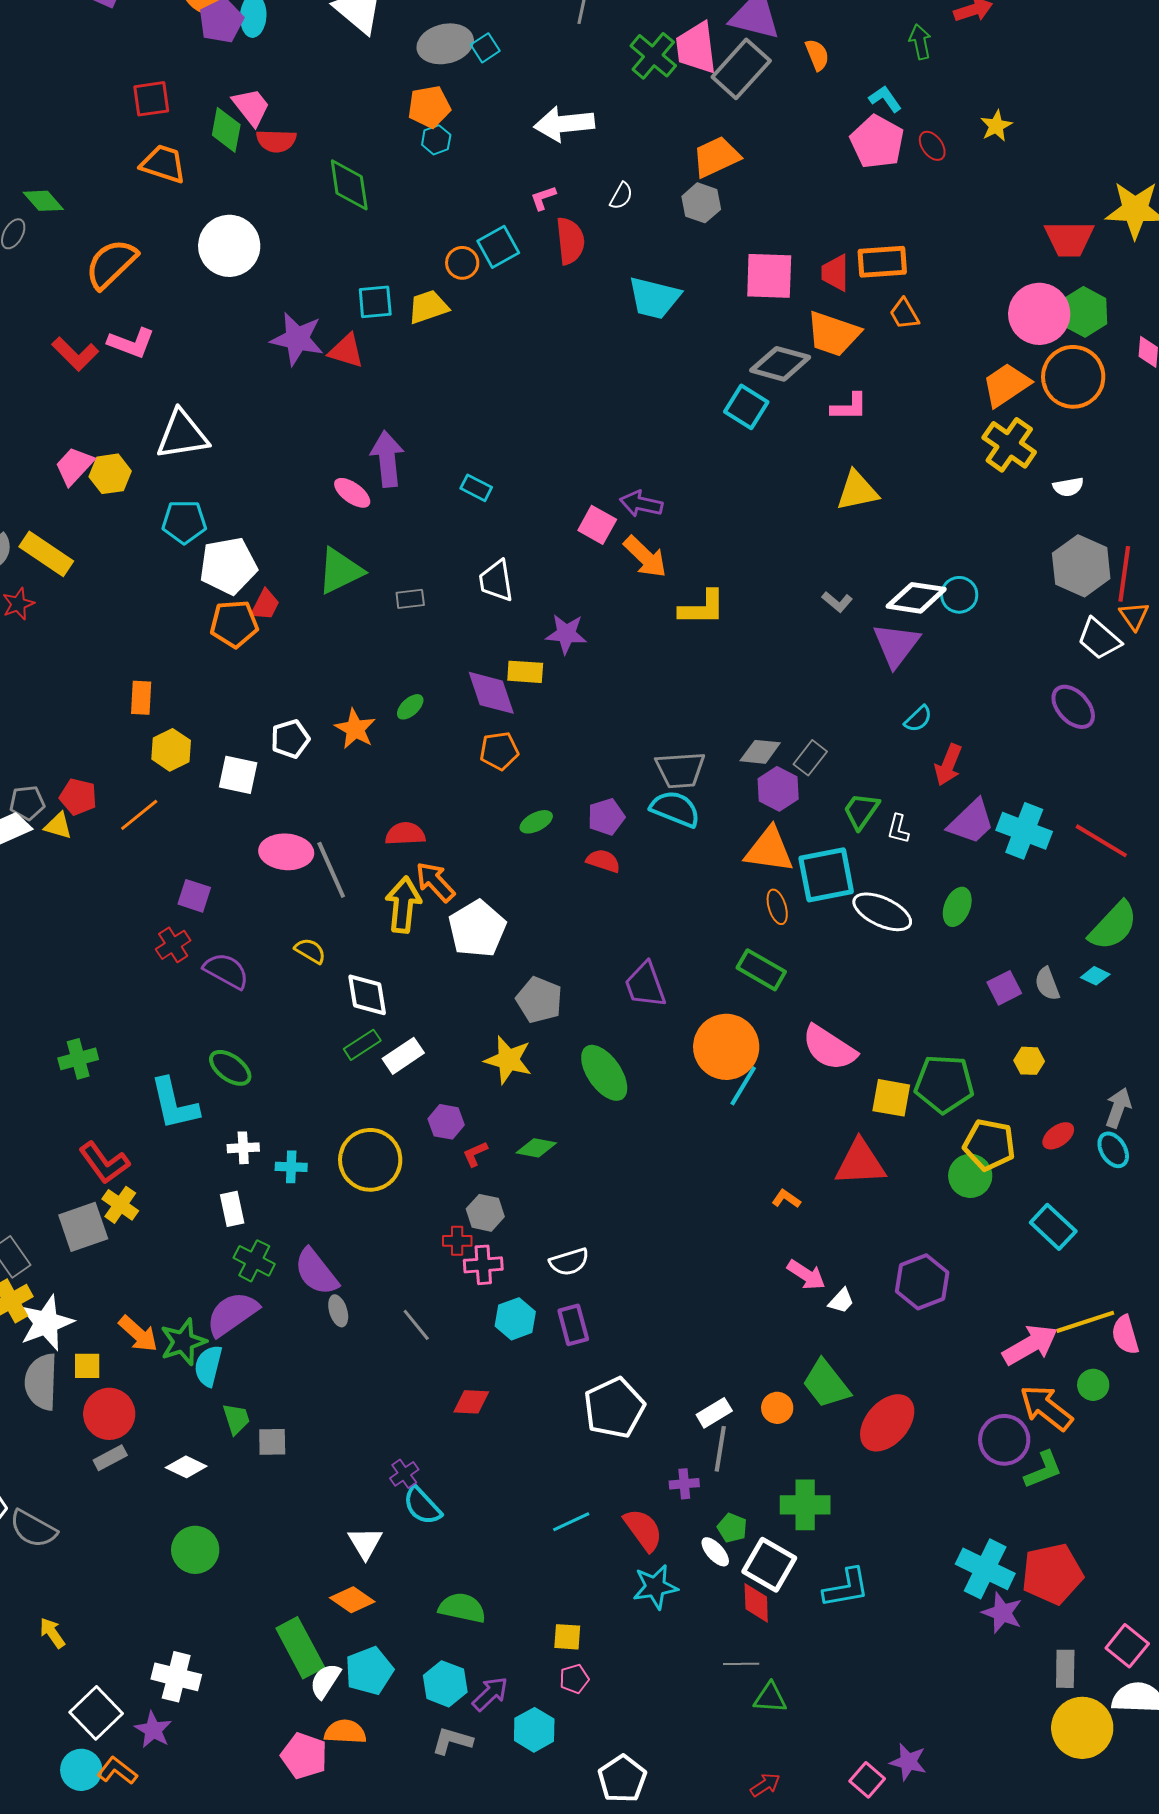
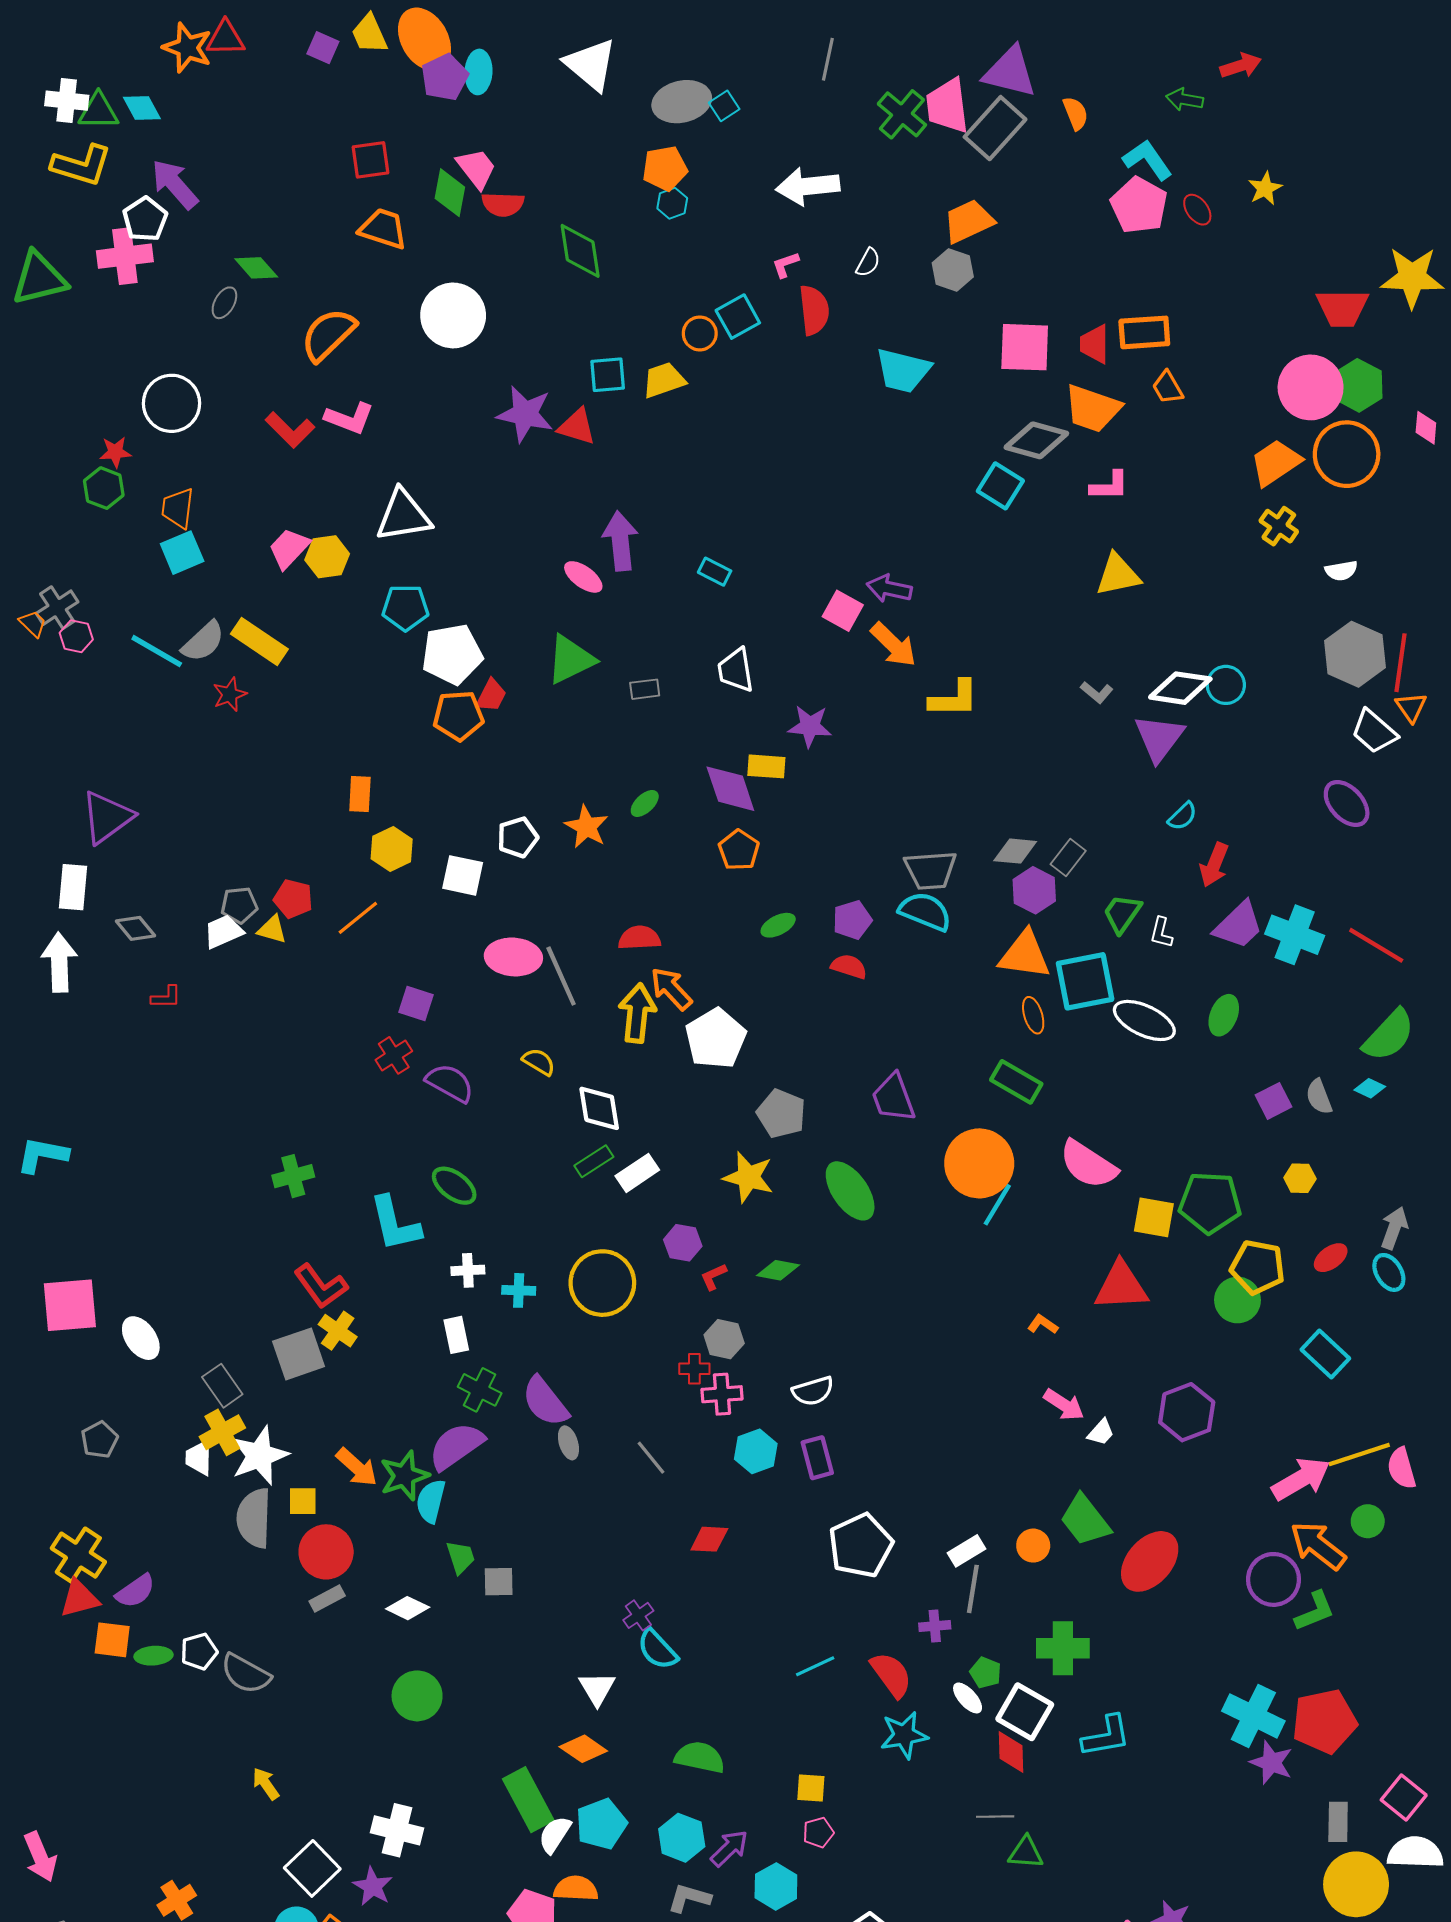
green arrow: (920, 42) -> (1185, 100), turned -68
cyan L-shape: (885, 99) -> (1148, 160), size x1.4
yellow cross: (1009, 445) -> (1279, 526), size x0.7
orange pentagon: (499, 751) -> (739, 850), turned -30

